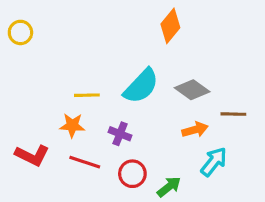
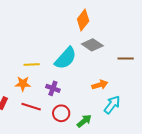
gray diamond: (192, 90) -> (92, 45), moved
brown line: (233, 114) -> (126, 58), moved

